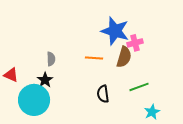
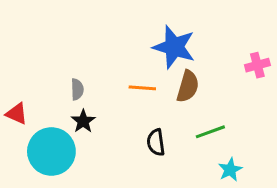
pink cross: (135, 43) -> (257, 65), moved
black star: (45, 80) -> (83, 121), moved

